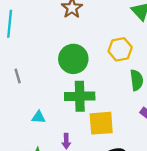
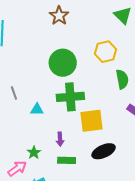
gray line: (18, 76) -> (14, 93), moved
cyan triangle: (39, 117) -> (37, 109), moved

